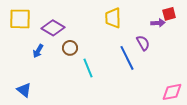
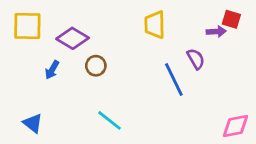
red square: (169, 14) -> (231, 19), turned 32
cyan line: (88, 68) -> (110, 120), moved, turned -30

